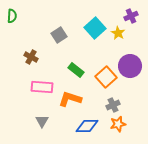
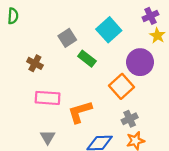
yellow star: (118, 33) -> (157, 36), moved
purple circle: (130, 66) -> (140, 62), moved
green rectangle: (76, 70) -> (87, 59), moved
orange L-shape: (70, 99) -> (80, 112), turned -35

